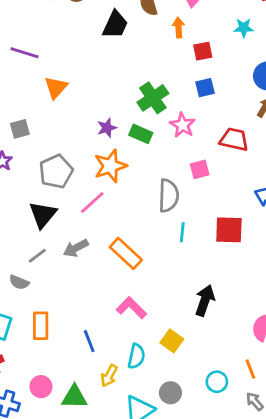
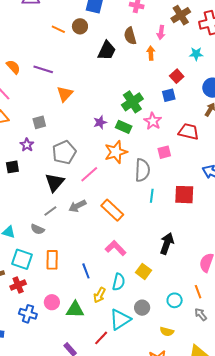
red square: (203, 51) -> (177, 76), moved, turned -32
orange star: (110, 166) -> (116, 152), moved

